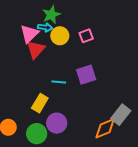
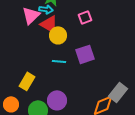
yellow circle: (60, 36) -> (58, 35), moved
red triangle: (36, 49) -> (49, 24), moved, turned -42
yellow rectangle: (40, 103) -> (27, 81), moved

